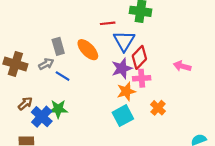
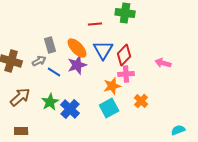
blue triangle: (124, 41) -> (103, 50), moved
purple star: (122, 68) -> (77, 65), moved
brown arrow: (25, 103) -> (20, 97), size x1.5
green star: (58, 109) -> (50, 102), turned -30
blue cross: (42, 117) -> (70, 109), moved

